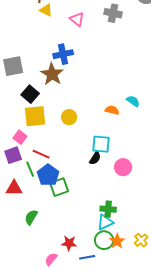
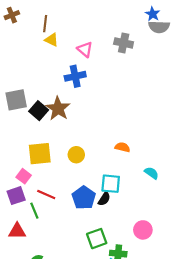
blue cross: (63, 54) -> (75, 76), moved
black square: (30, 94) -> (39, 111), moved
cyan semicircle: (133, 101) -> (151, 173), moved
pink circle: (123, 167) -> (143, 230), moved
blue pentagon: (48, 175) -> (84, 198), moved
green square: (59, 187) -> (97, 239), moved

